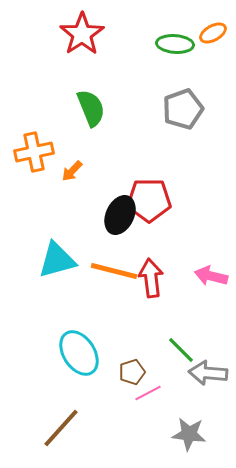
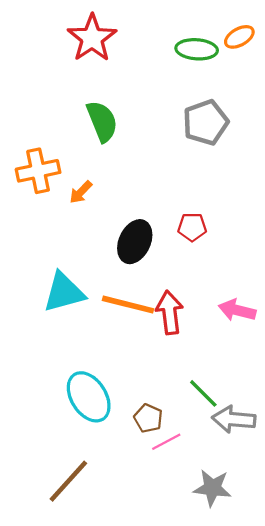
red pentagon: (149, 200) -> (192, 227), moved, size x0.6
brown pentagon: (132, 372) -> (148, 418), turned -30

